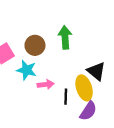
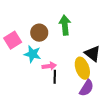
black line: (66, 97) -> (55, 77), moved

